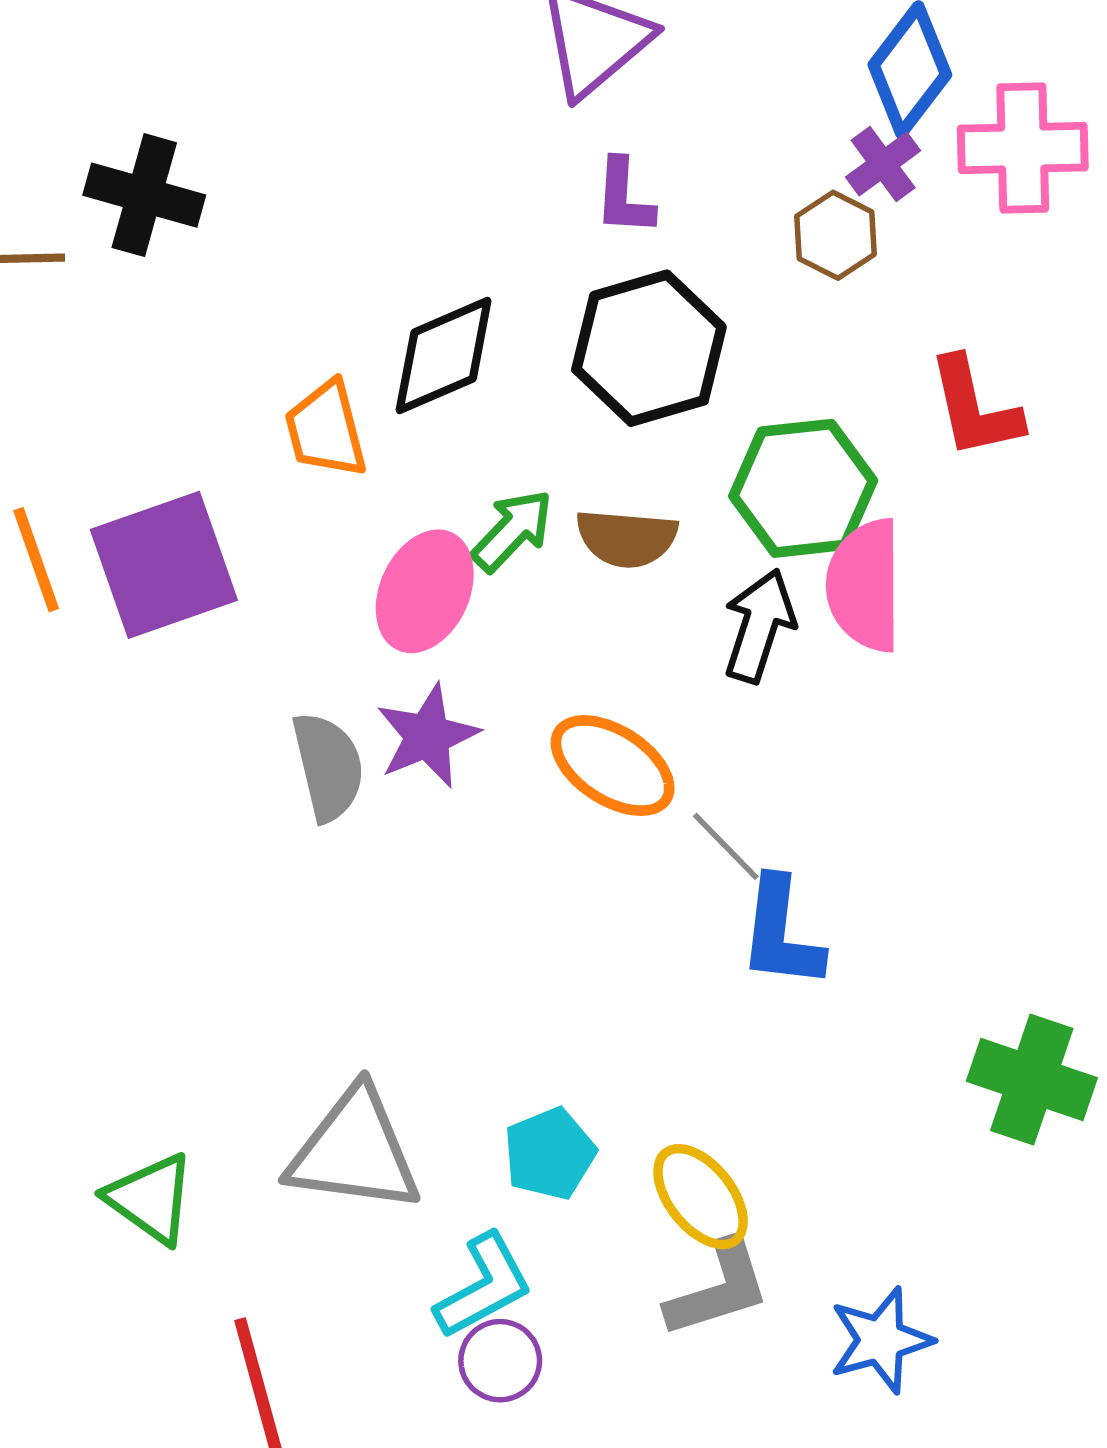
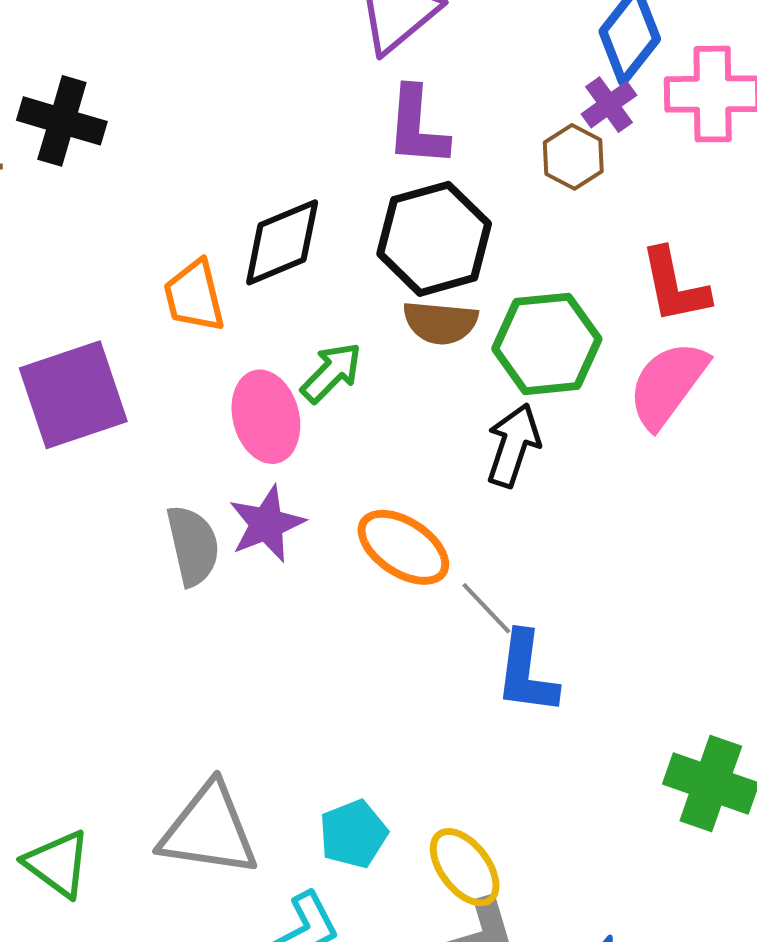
purple L-shape: (624, 197) -> (417, 127), size x1.4
brown semicircle: (627, 538) -> (440, 323), moved
pink semicircle: (865, 585) -> (668, 384), moved, turned 36
pink ellipse: (425, 591) -> (266, 417), turned -40

